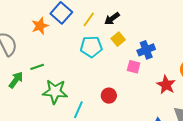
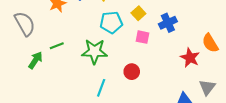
pink square: (134, 67) -> (143, 37), moved
green star: (55, 92) -> (95, 51), moved

